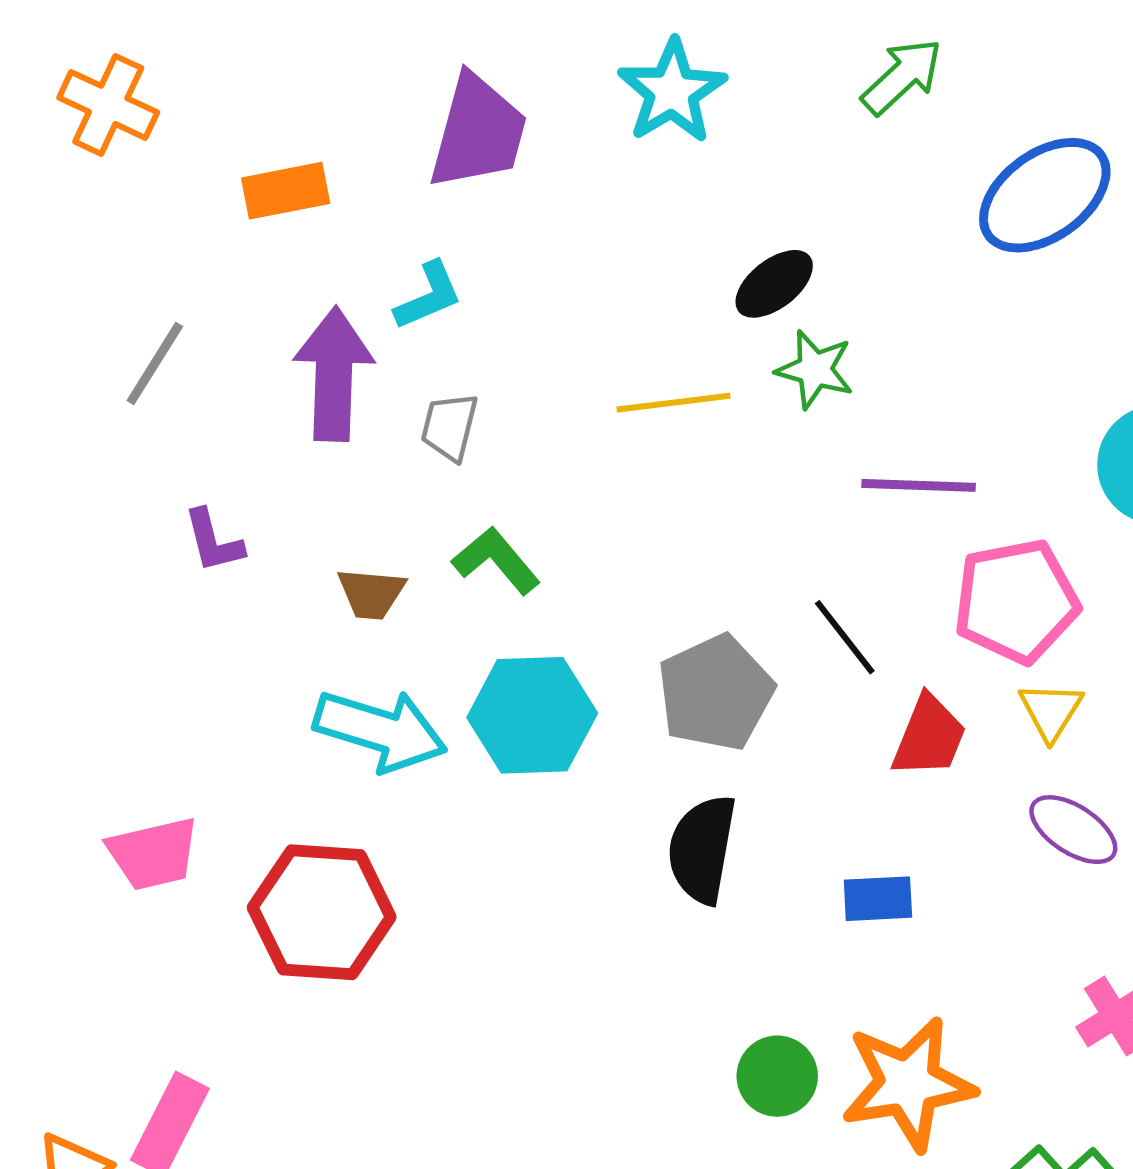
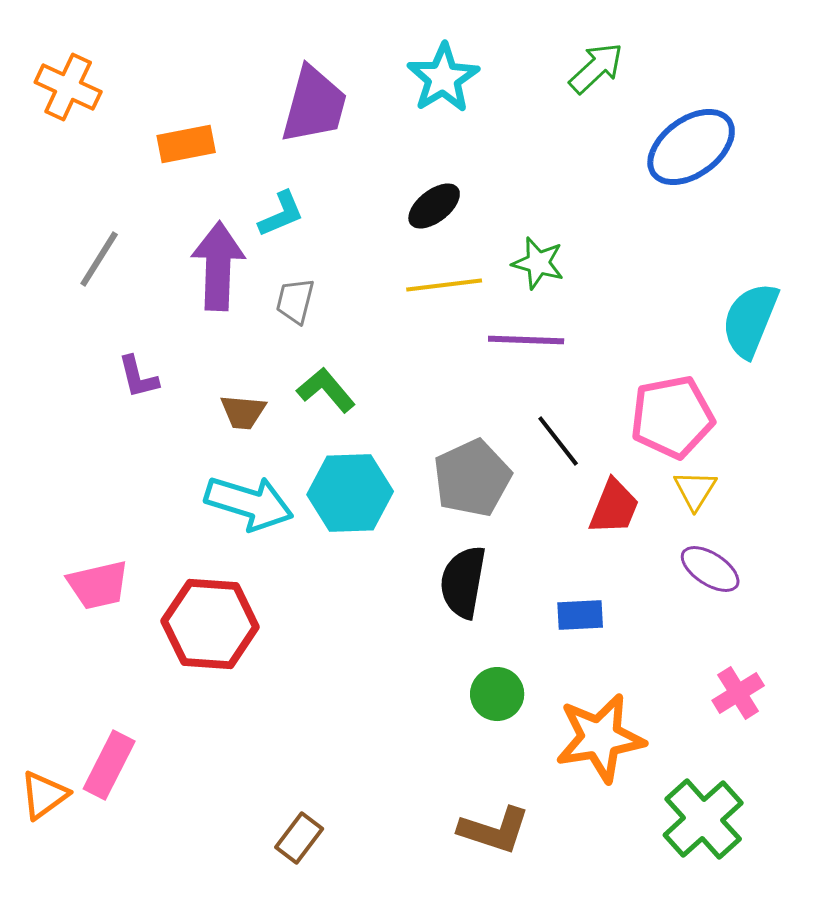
black ellipse: (774, 284) -> (434, 206), moved
purple line: (919, 485) -> (526, 340), moved
green circle: (777, 1076) -> (497, 694), moved

